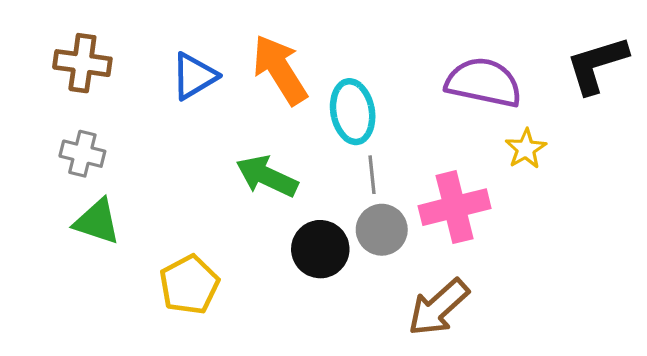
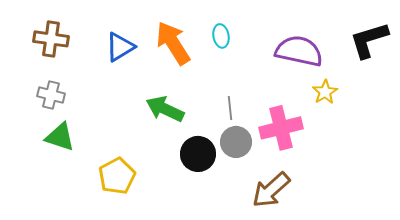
cyan ellipse: (353, 112) -> (221, 36), moved, size x0.6

